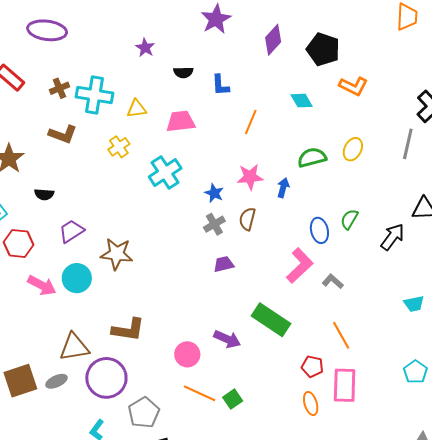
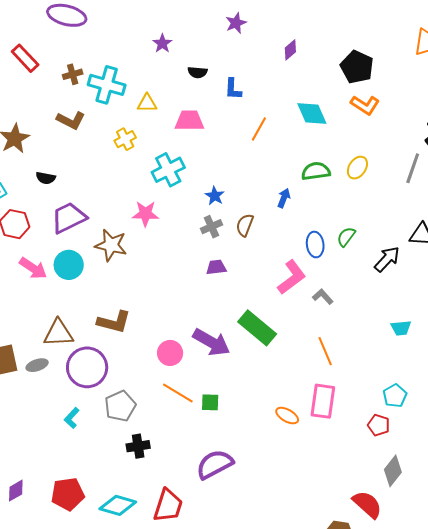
purple star: (216, 19) -> (236, 23), size x0.7
purple diamond: (273, 40) -> (290, 50), size x0.7
black pentagon: (323, 49) -> (357, 67), moved
cyan diamond: (302, 101) -> (312, 113), size x1.4
pink star: (250, 177) -> (145, 214), moved
purple trapezoid: (71, 231) -> (69, 218), size x1.4
purple arrow: (227, 339) -> (211, 342), size x1.4
red pentagon: (312, 366) -> (379, 425), moved
green square: (233, 399) -> (210, 402), turned 30
orange ellipse: (311, 403) -> (287, 416), turned -50

